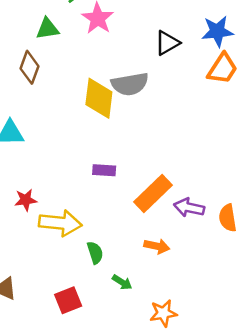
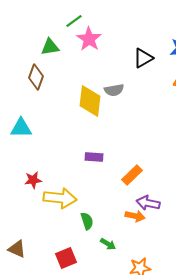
gray semicircle: (130, 84) -> (114, 90), size x0.7
orange rectangle: (153, 193) -> (132, 175), size x0.7
purple arrow: (189, 208) -> (148, 203), moved

